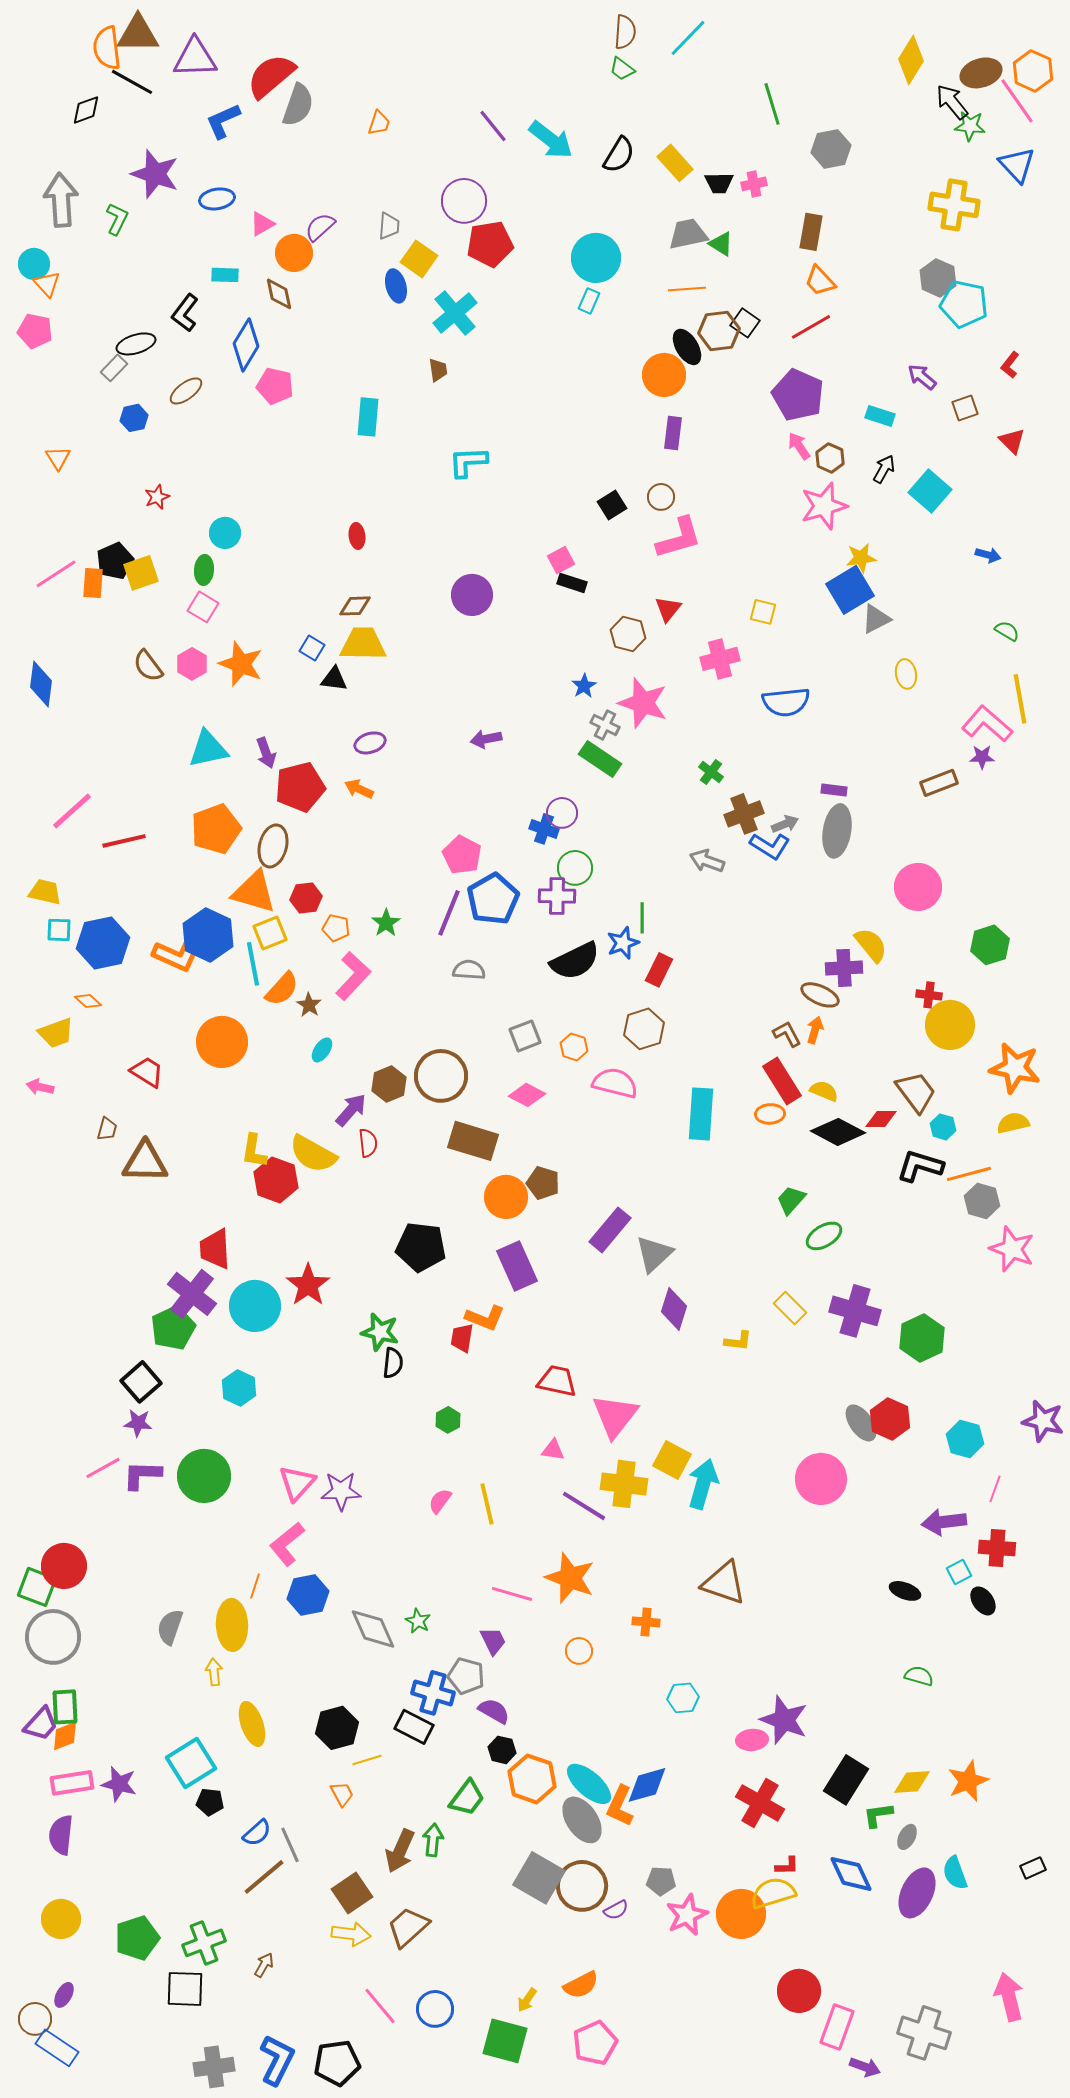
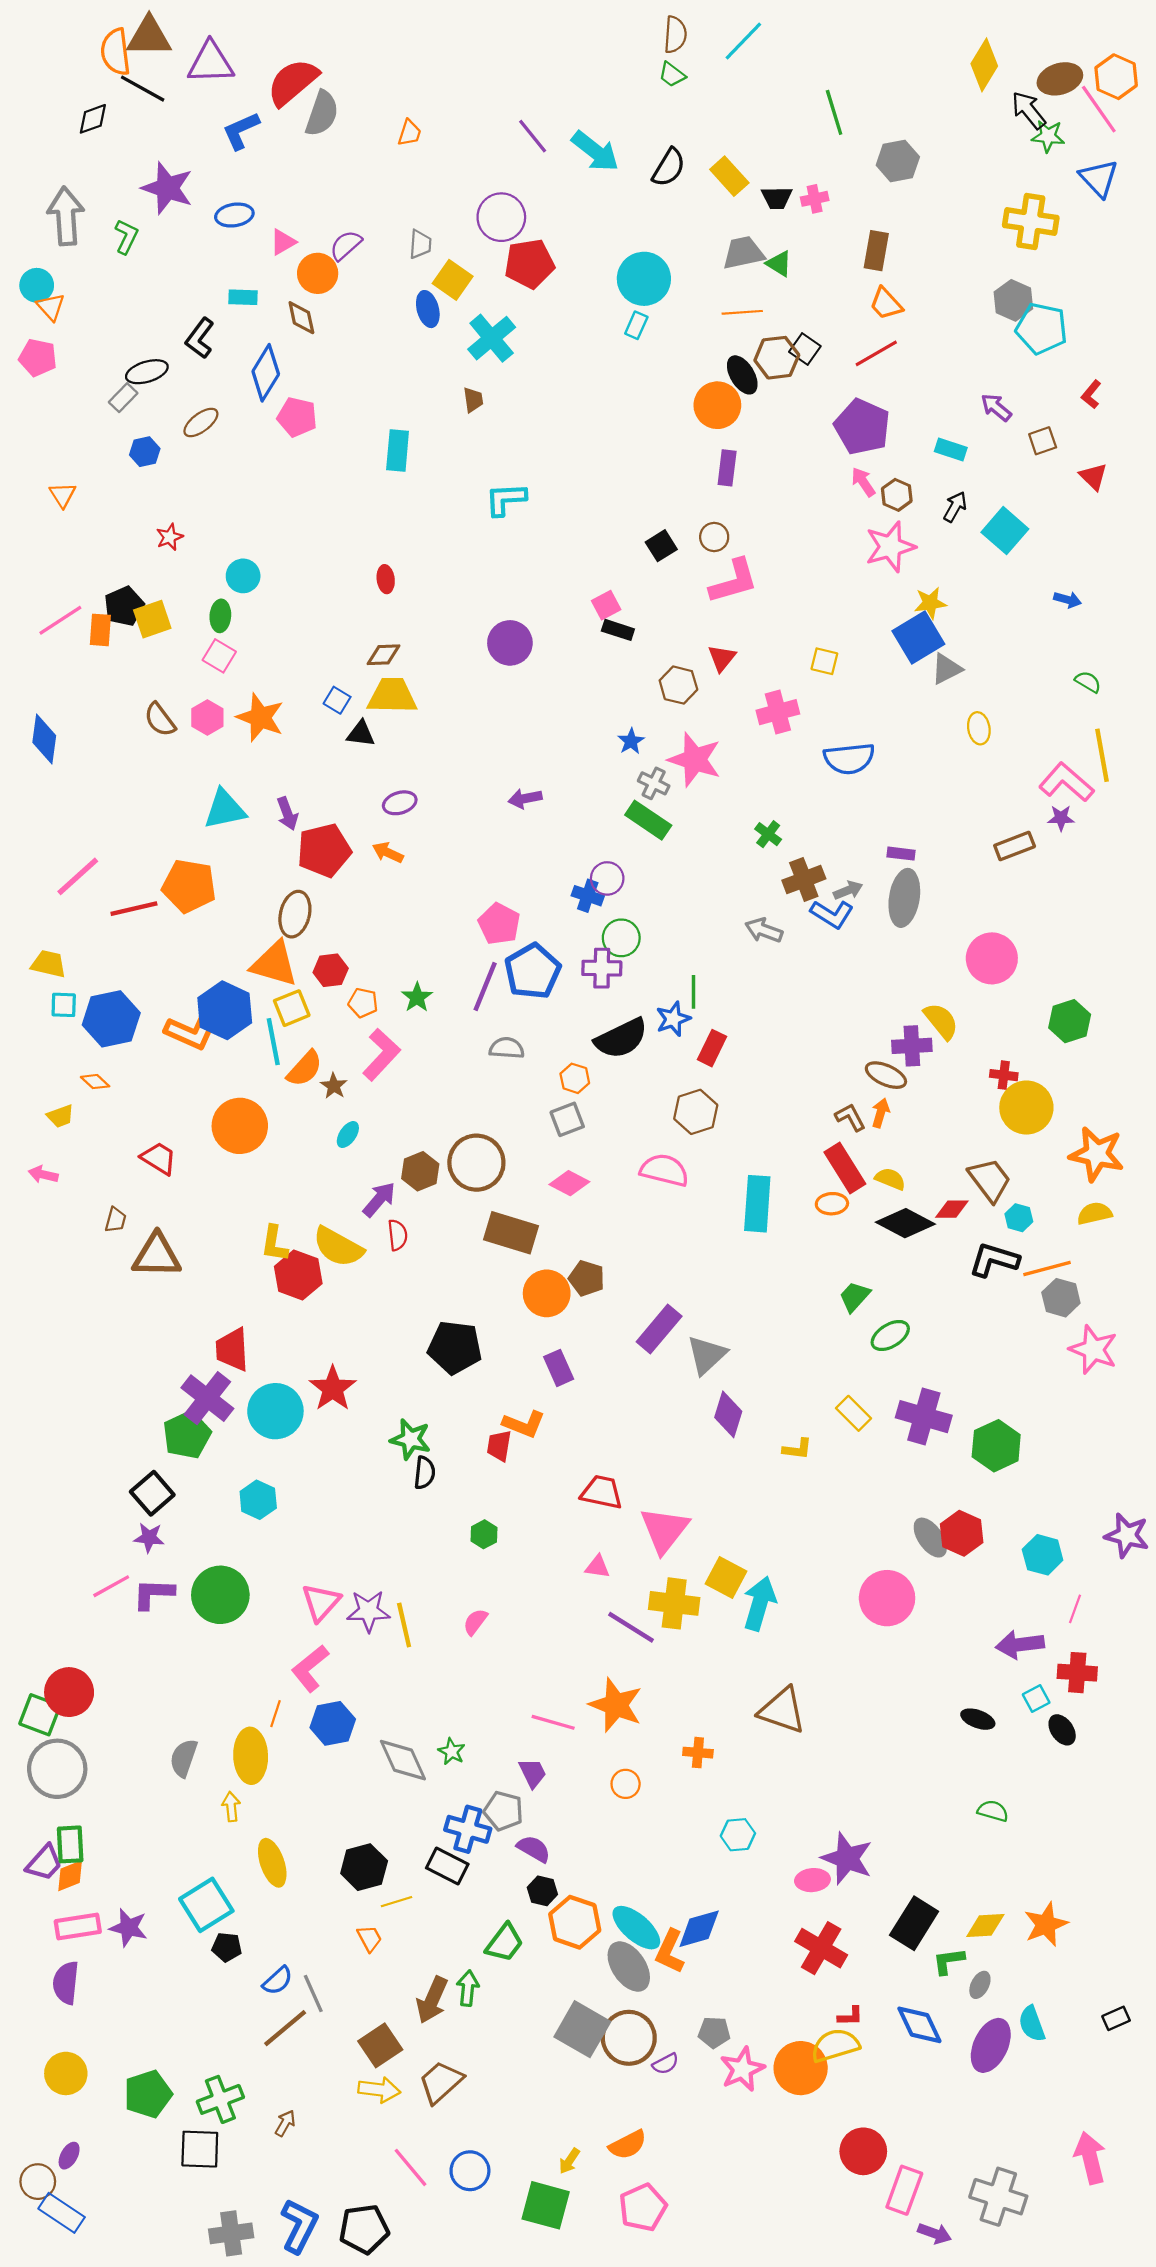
orange pentagon: (216, 829) -> (189, 886), moved, turned 30
yellow trapezoid: (56, 1033) -> (60, 1116), size x0.7
orange hexagon: (574, 1047) -> (575, 1078), moved
purple rectangle: (517, 1266) -> (559, 1368), size x0.7
yellow line: (487, 1504) -> (404, 1625), moved

